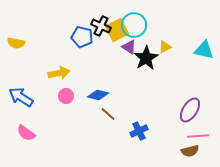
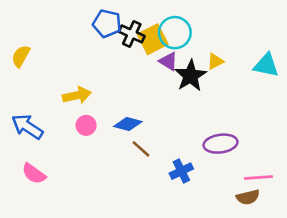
blue pentagon: (82, 37) -> (107, 23), moved
yellow semicircle: (16, 43) -> (21, 56), turned 108
purple ellipse: (190, 110) -> (221, 144), moved, turned 50

